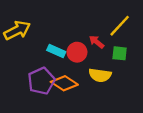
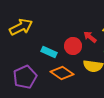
cyan rectangle: (56, 51) -> (49, 52), moved
purple pentagon: (41, 81) -> (25, 77), moved

